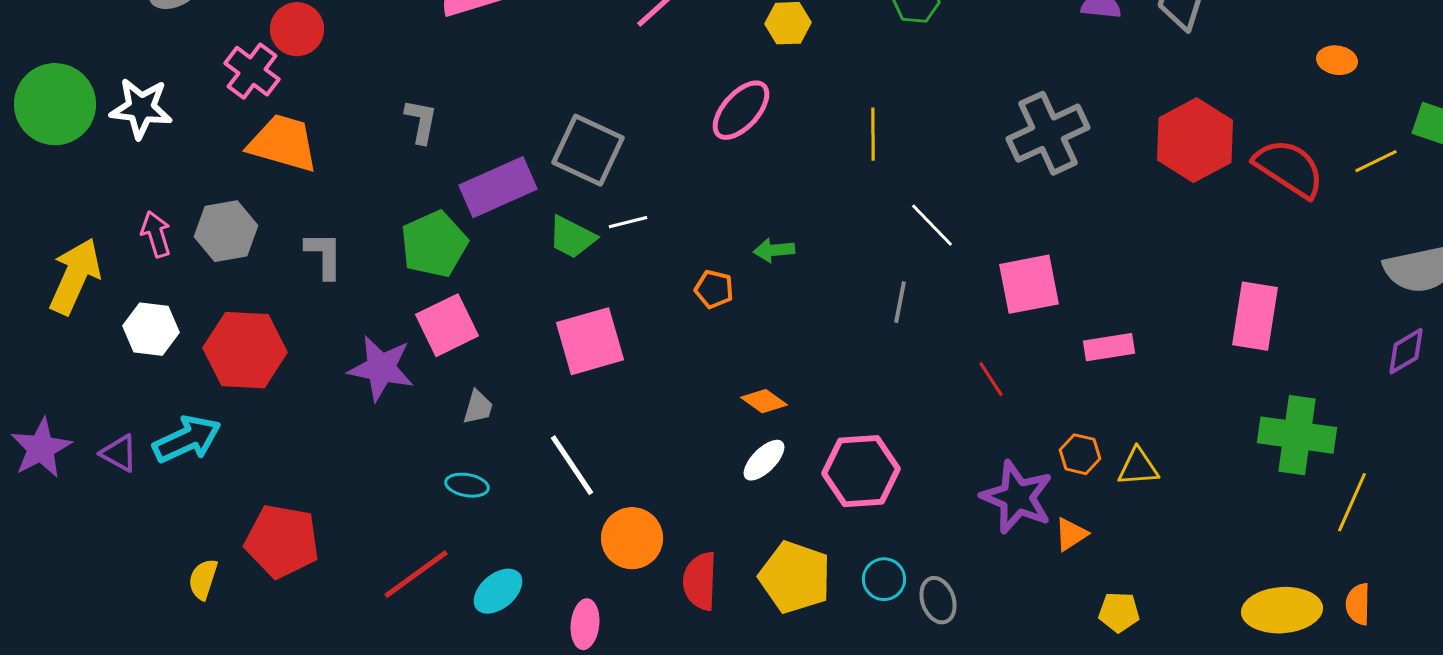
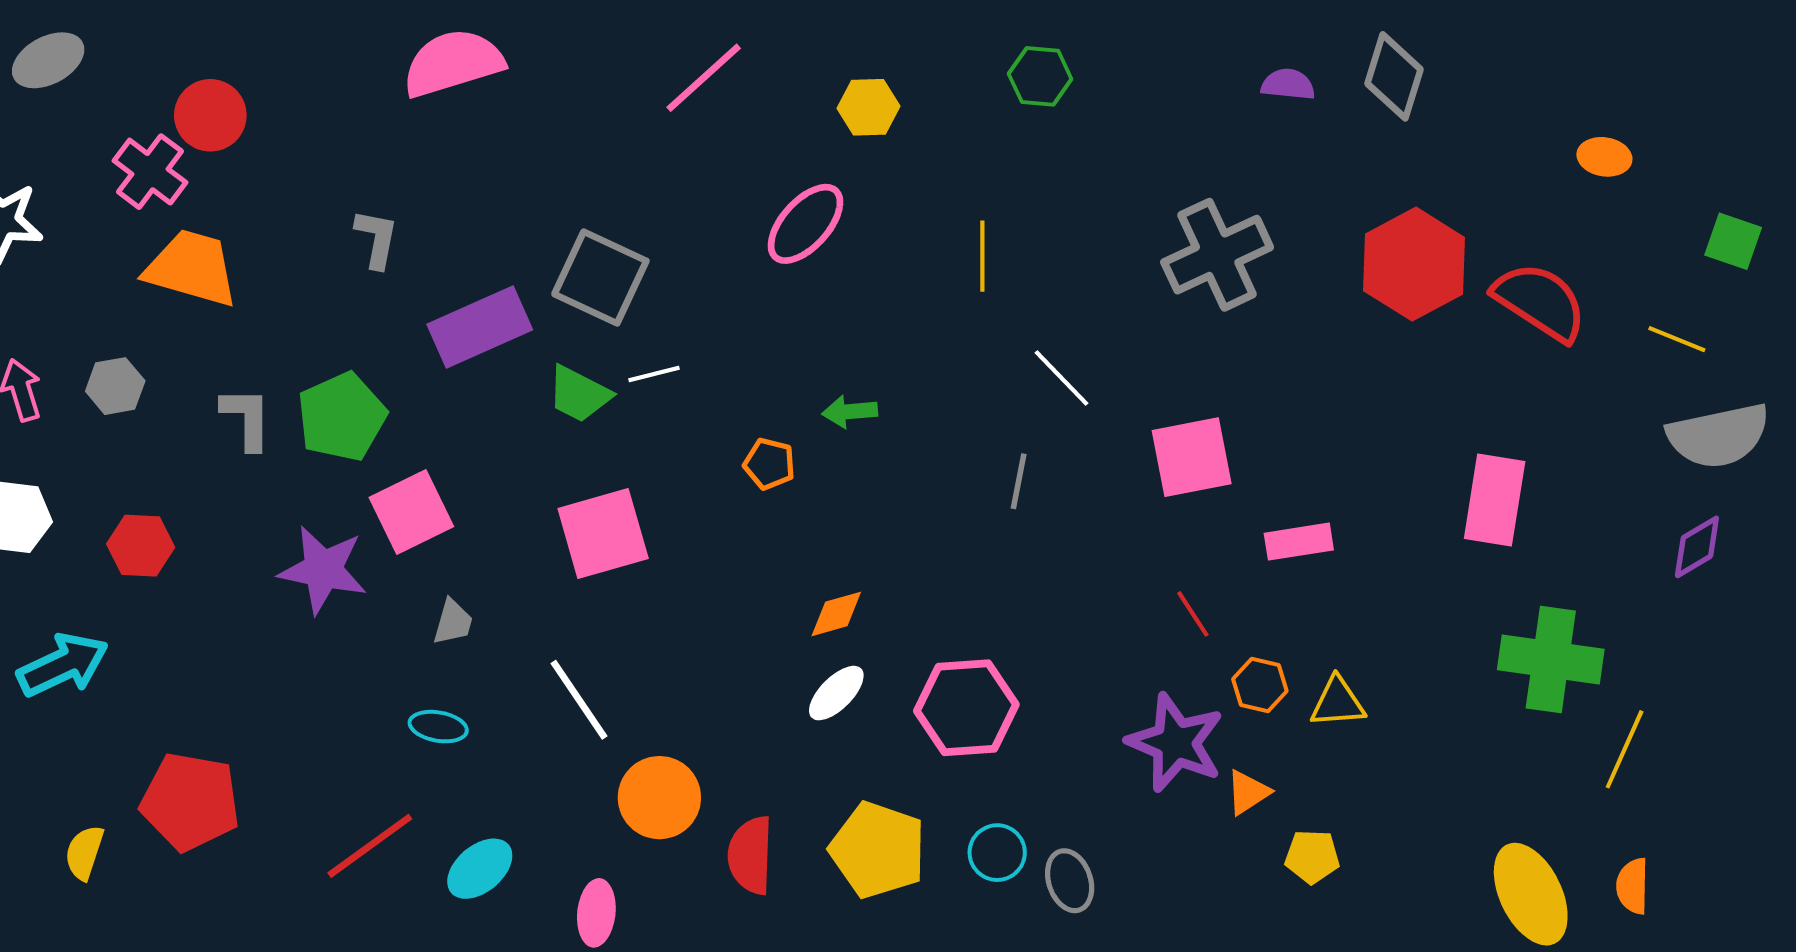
yellow line: (1376, 161) -> (1677, 339), moved, turned 48
gray hexagon: (226, 231) -> (115, 386), size x0.7
green pentagon: (434, 244) -> (342, 417), moved
red hexagon: (245, 350) -> (141, 546), size x0.6
red line: (991, 379) -> (1193, 614), moved
orange diamond: (764, 401) -> (836, 614), turned -51
yellow ellipse: (1282, 610) -> (1531, 894), turned 68
yellow pentagon: (1119, 612) -> (1312, 857), moved

